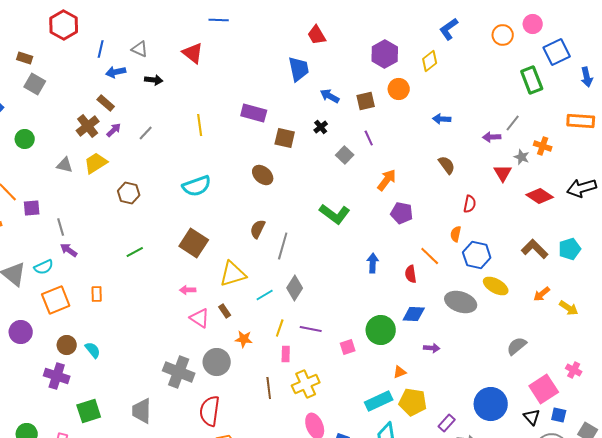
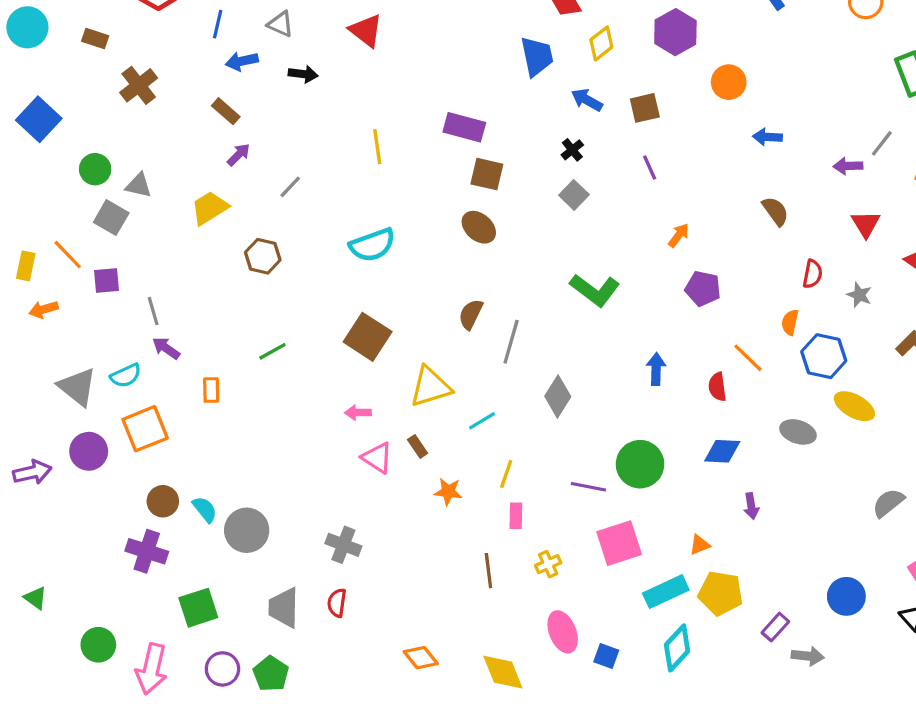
yellow diamond: (430, 61) -> (601, 43), moved
gray square: (35, 84) -> (111, 218), moved
orange circle: (399, 89) -> (729, 82), moved
brown cross: (88, 126) -> (139, 85), moved
gray line: (146, 133) -> (290, 187), moved
brown square: (285, 138) -> (487, 174), moved
gray square: (345, 155) -> (574, 195), moved
gray star: (522, 157) -> (859, 295), moved
gray triangle: (65, 165) -> (139, 185), moved
orange arrow: (387, 180) -> (679, 235), size x0.7
gray diamond: (295, 288) -> (558, 396), moved
orange rectangle: (97, 294) -> (211, 390), moved
gray ellipse: (461, 302) -> (798, 432), size x0.7
purple line: (311, 329) -> (588, 487), moved
green circle: (381, 330) -> (640, 464), moved
purple circle: (21, 332) -> (89, 451), moved
pink square: (348, 347) -> (619, 543), moved, size x1.8
purple arrow: (432, 348) -> (751, 506), turned 77
gray circle: (217, 362) -> (247, 530), moved
gray cross: (179, 372) -> (343, 545), size x0.7
yellow cross: (306, 384) -> (548, 564), size x0.6
blue circle: (491, 404) -> (846, 596), size x0.7
red semicircle: (210, 411) -> (337, 603), moved, size x0.6

